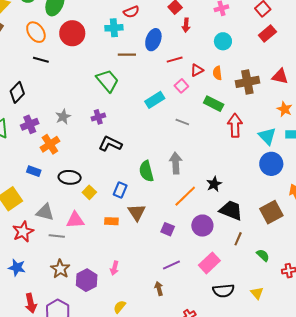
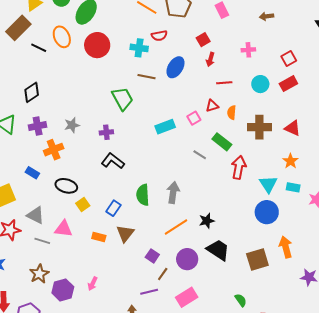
cyan circle: (223, 41) -> (260, 84), moved
black line: (41, 60) -> (39, 48), moved
red line: (175, 60) -> (224, 83), moved
gray line: (182, 122) -> (200, 155), moved
brown line: (238, 239) -> (163, 274), moved

